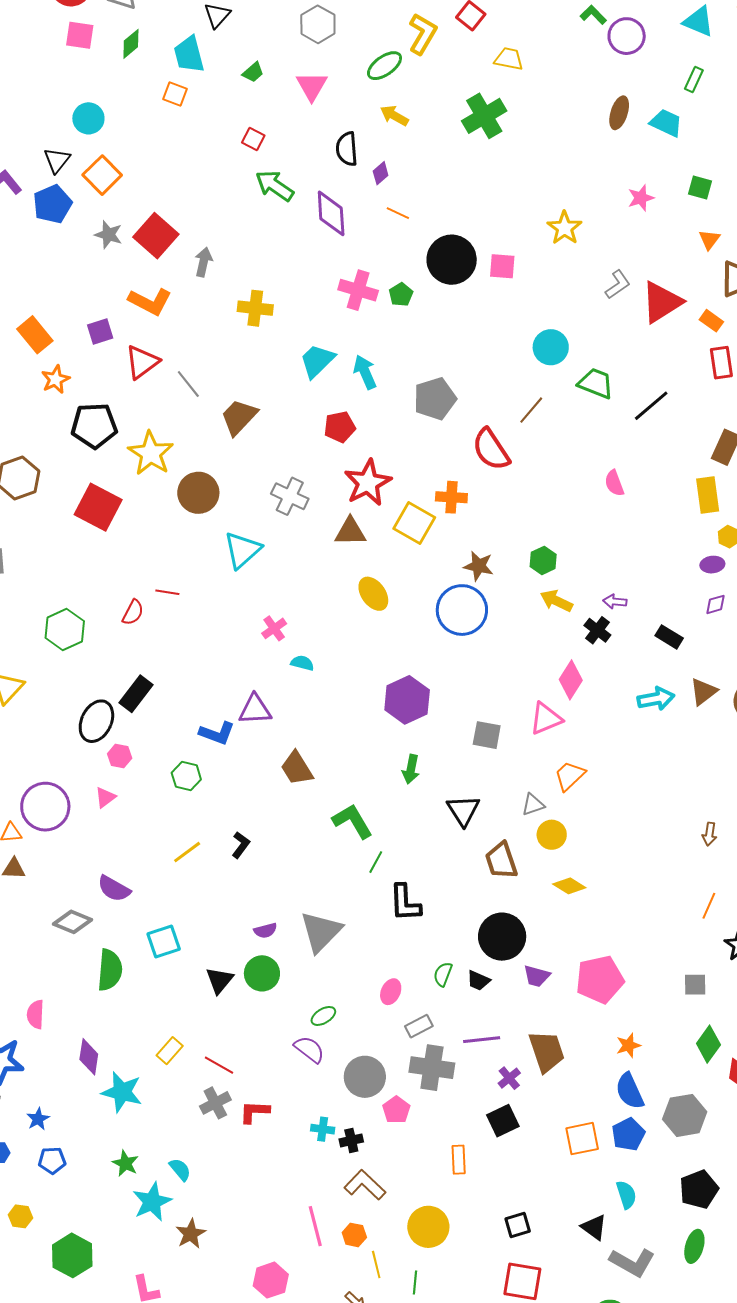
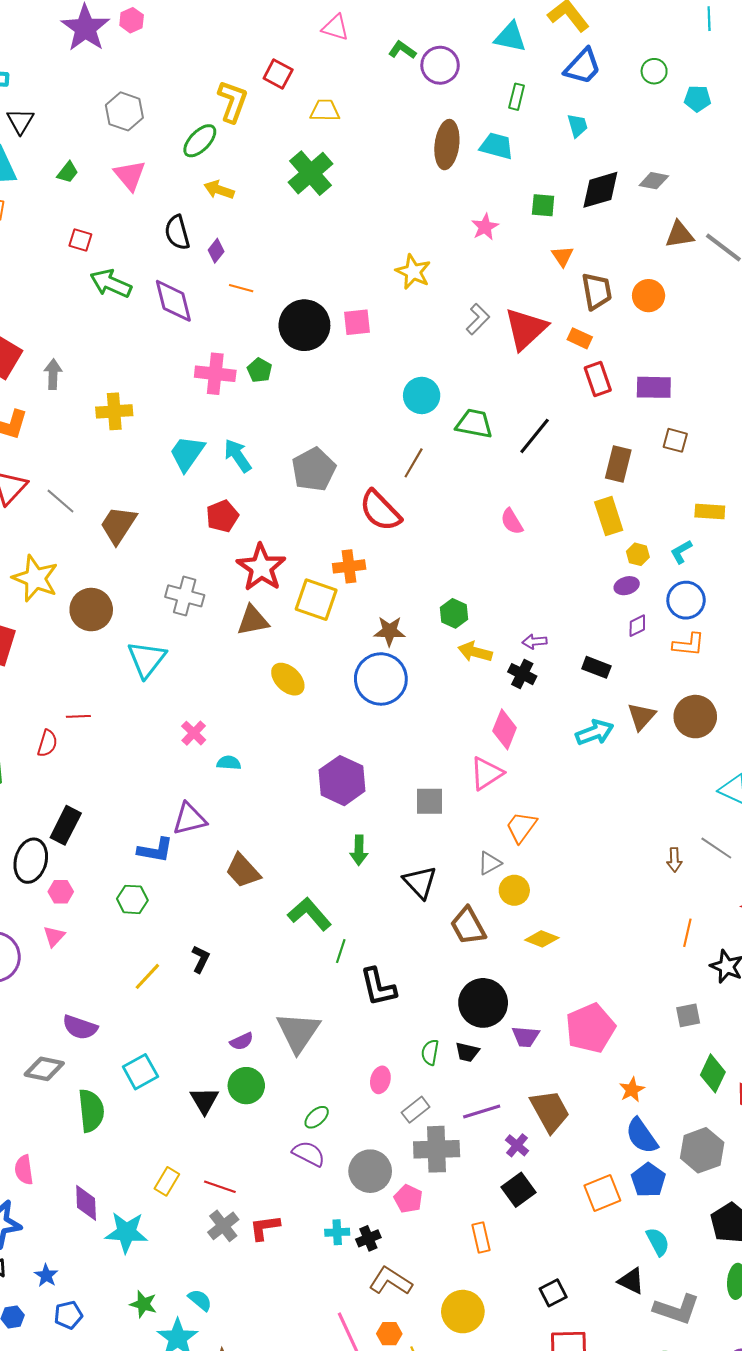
brown ellipse: (619, 113) -> (447, 145), size x1.4

